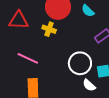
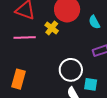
pink line: (28, 58) -> (25, 38), moved, turned -45

